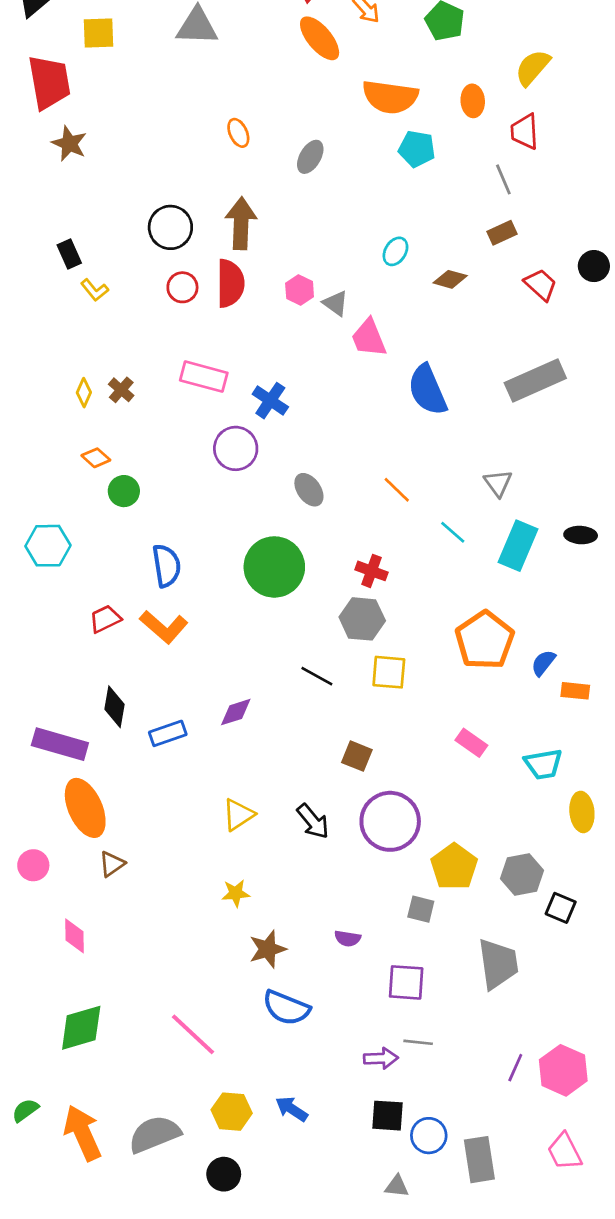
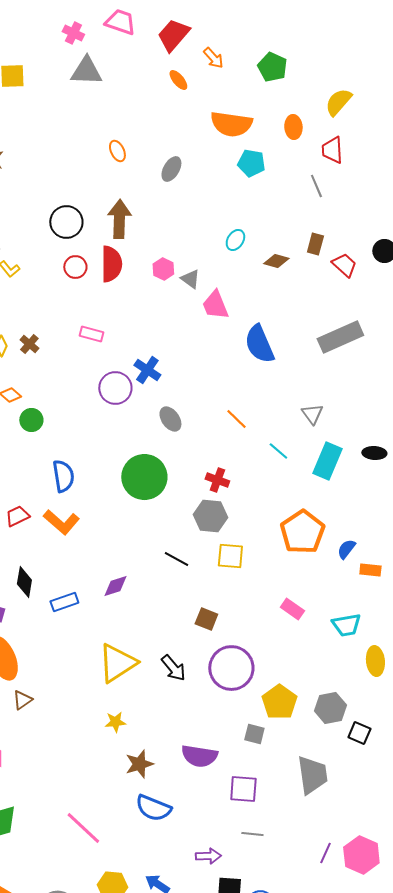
orange ellipse: (320, 38) -> (178, 80), size x0.6
brown rectangle: (502, 233) -> (315, 244), moved, turned -50
pink rectangle: (204, 377) -> (91, 334), size x0.7
blue cross: (270, 401) -> (147, 370), moved
yellow triangle: (238, 815) -> (117, 663), size x1.6
purple semicircle: (348, 938) -> (199, 756), size x1.8
purple arrow: (381, 1058) -> (208, 856), moved

